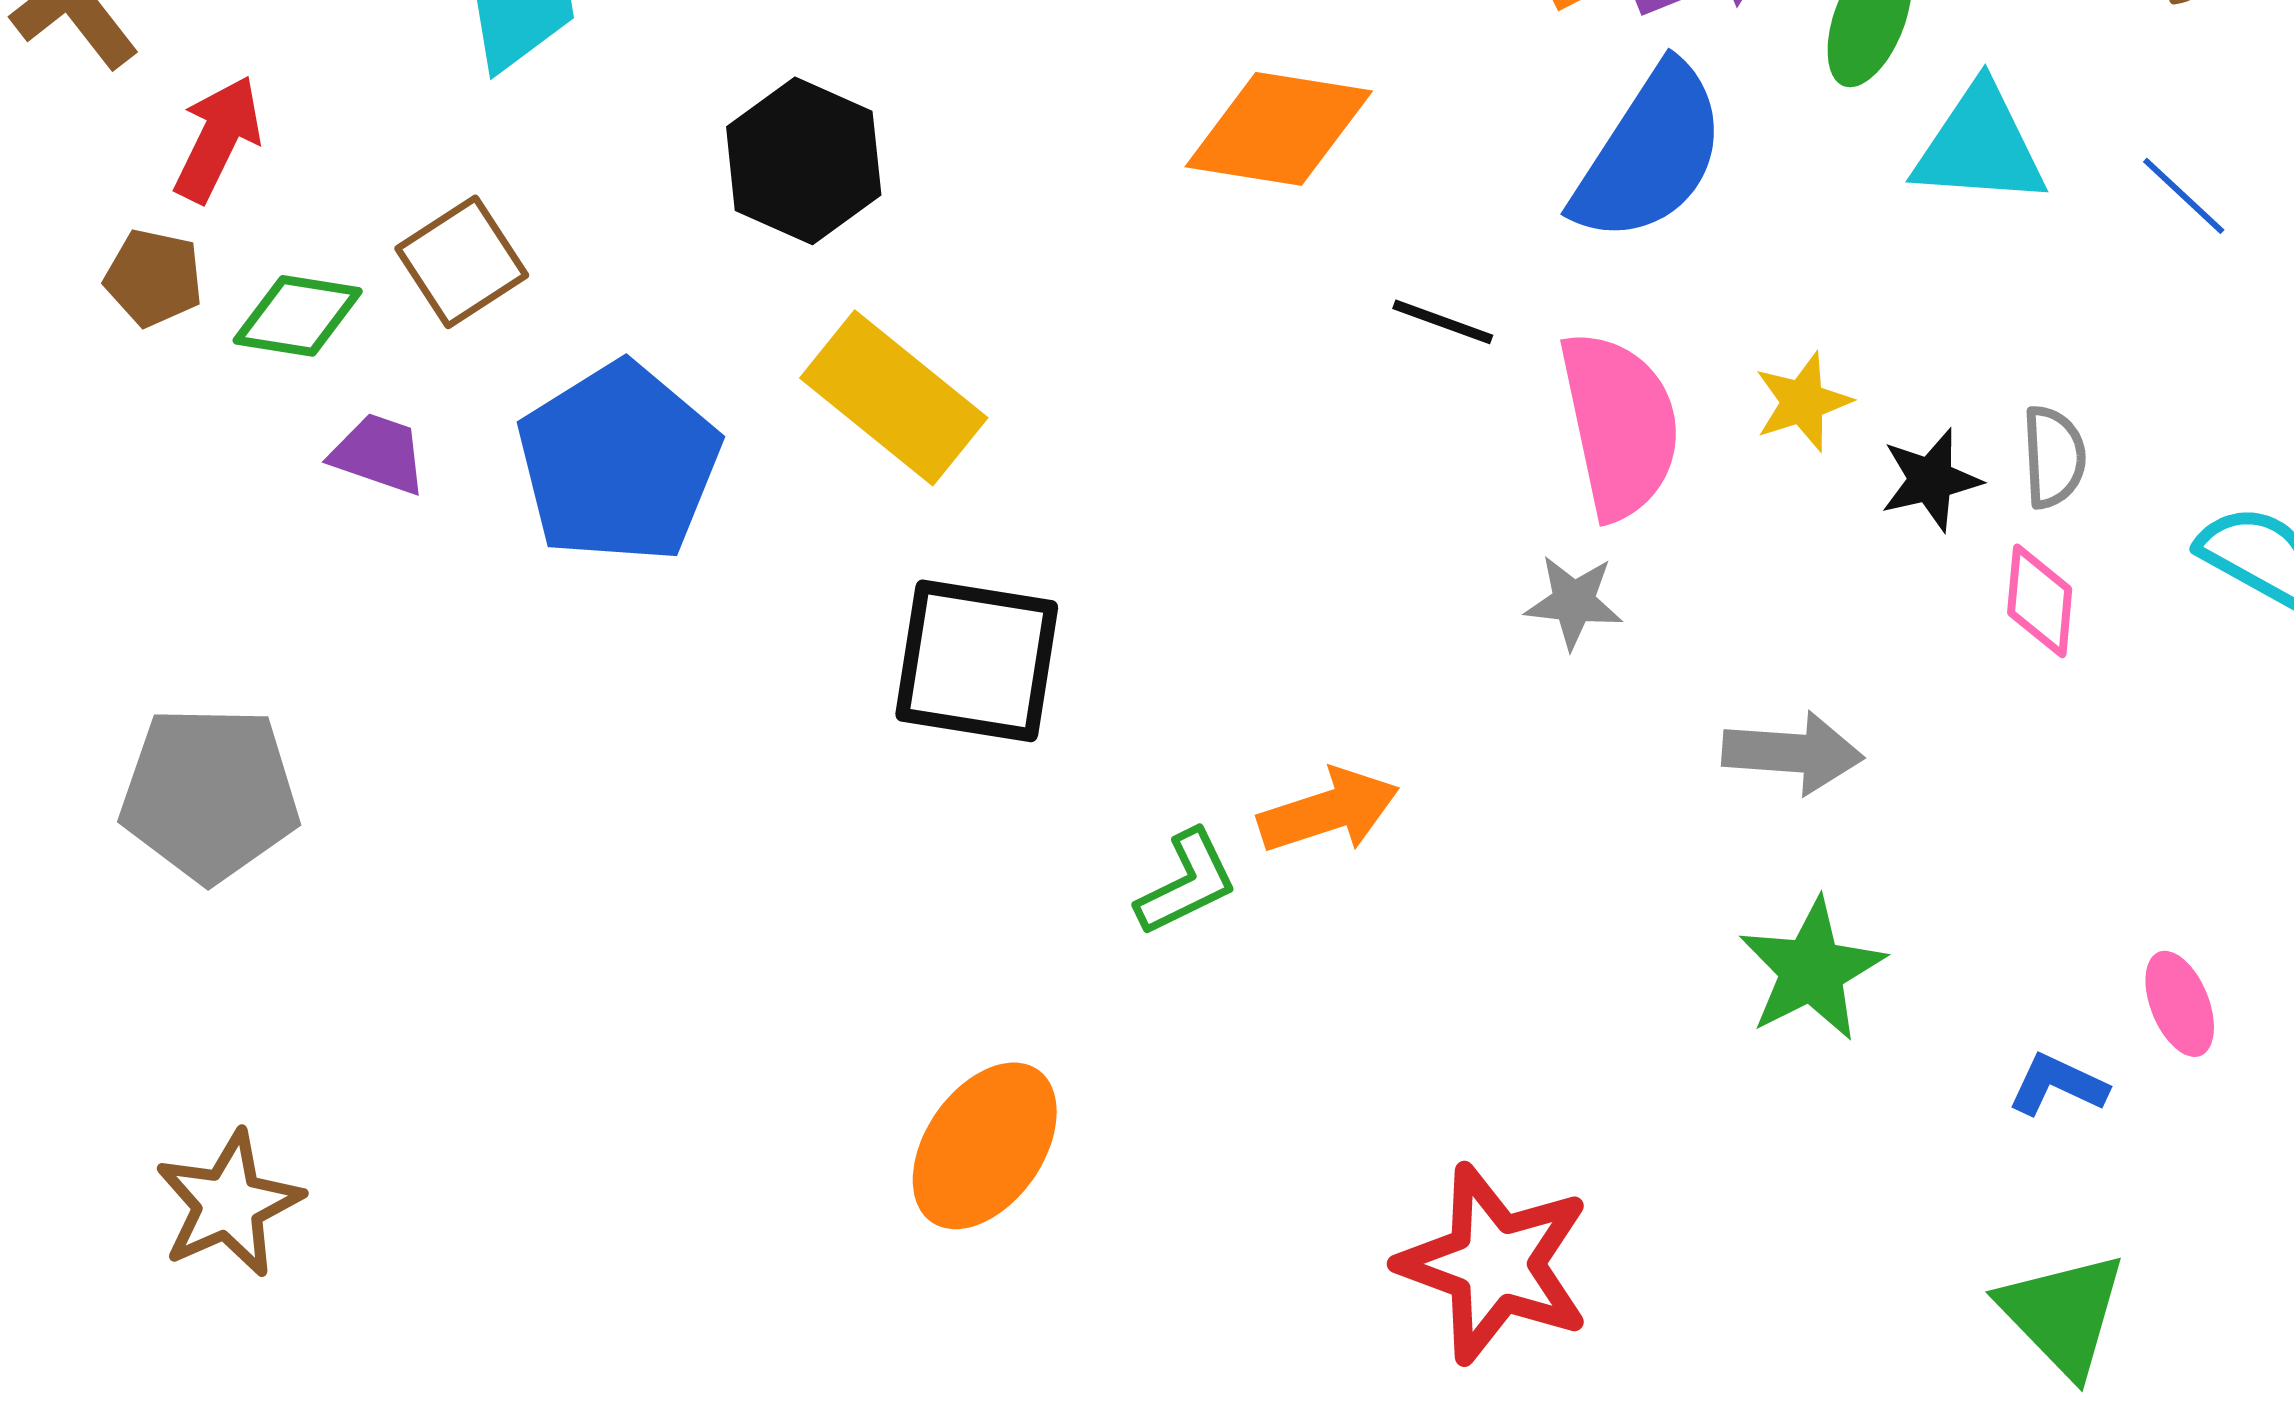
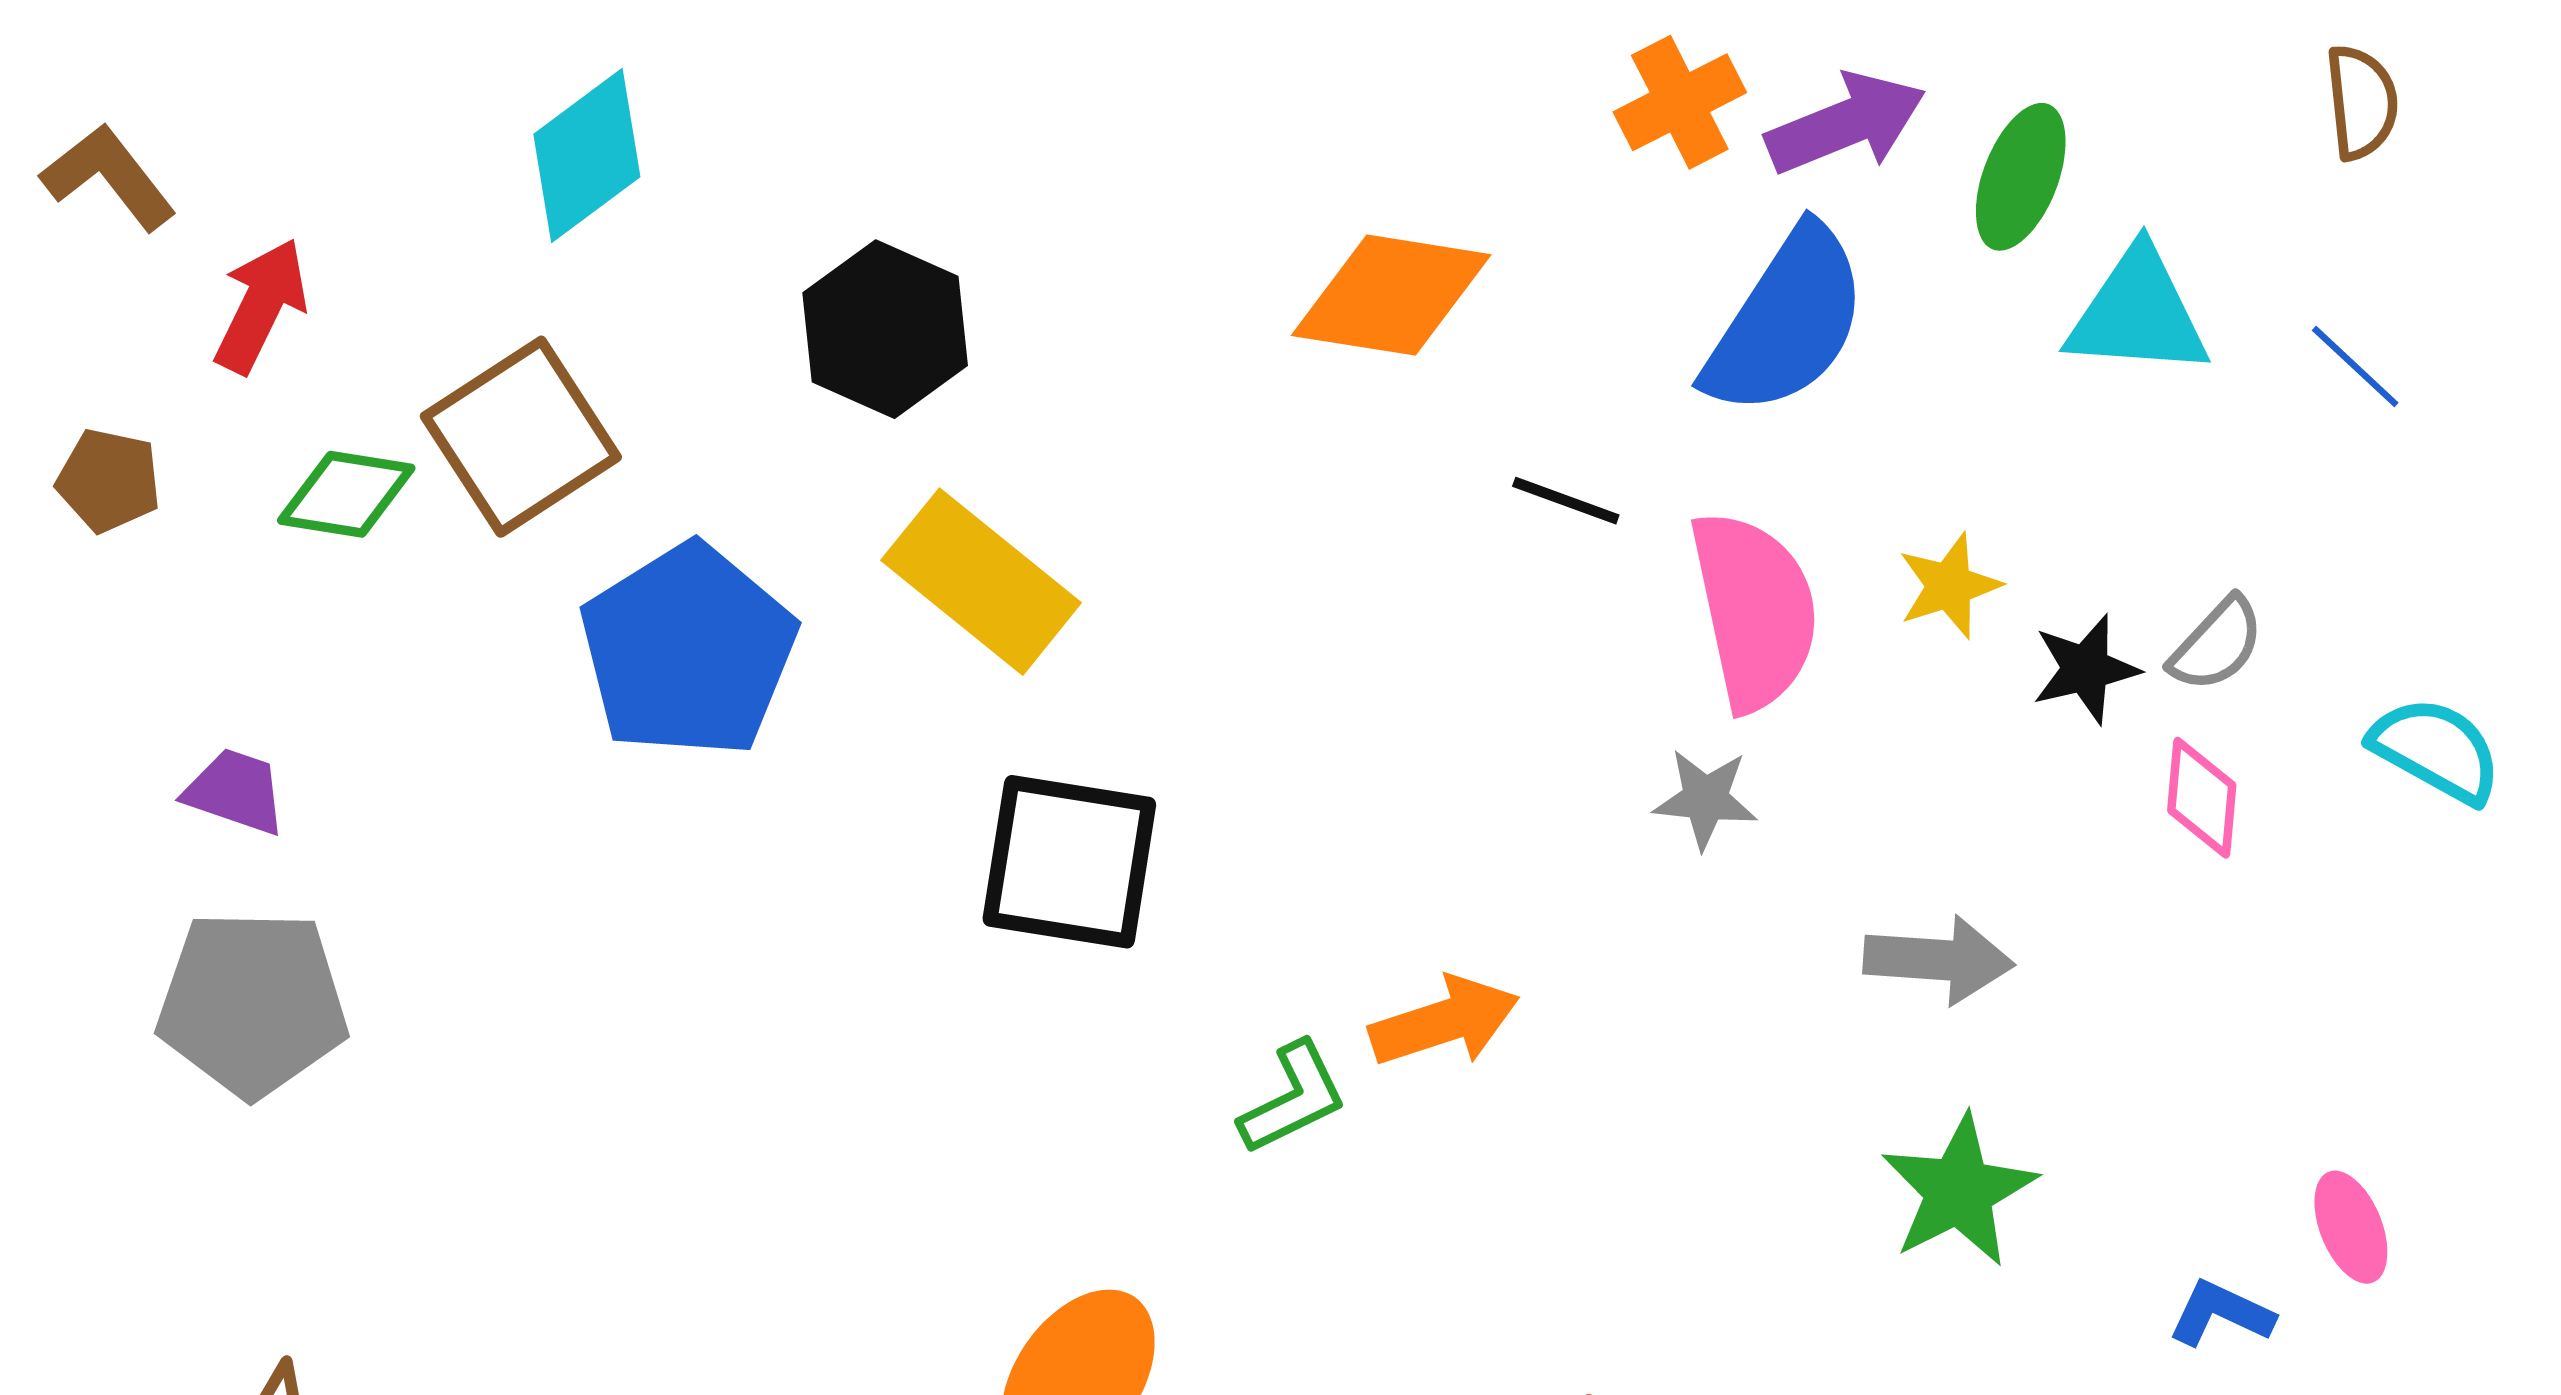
brown square: (462, 262) -> (521, 437), size x1.4
brown pentagon: (154, 278) -> (109, 480), moved
purple trapezoid: (379, 454) -> (235, 791), moved
gray semicircle: (2054, 457) -> (2217, 644), turned 46

